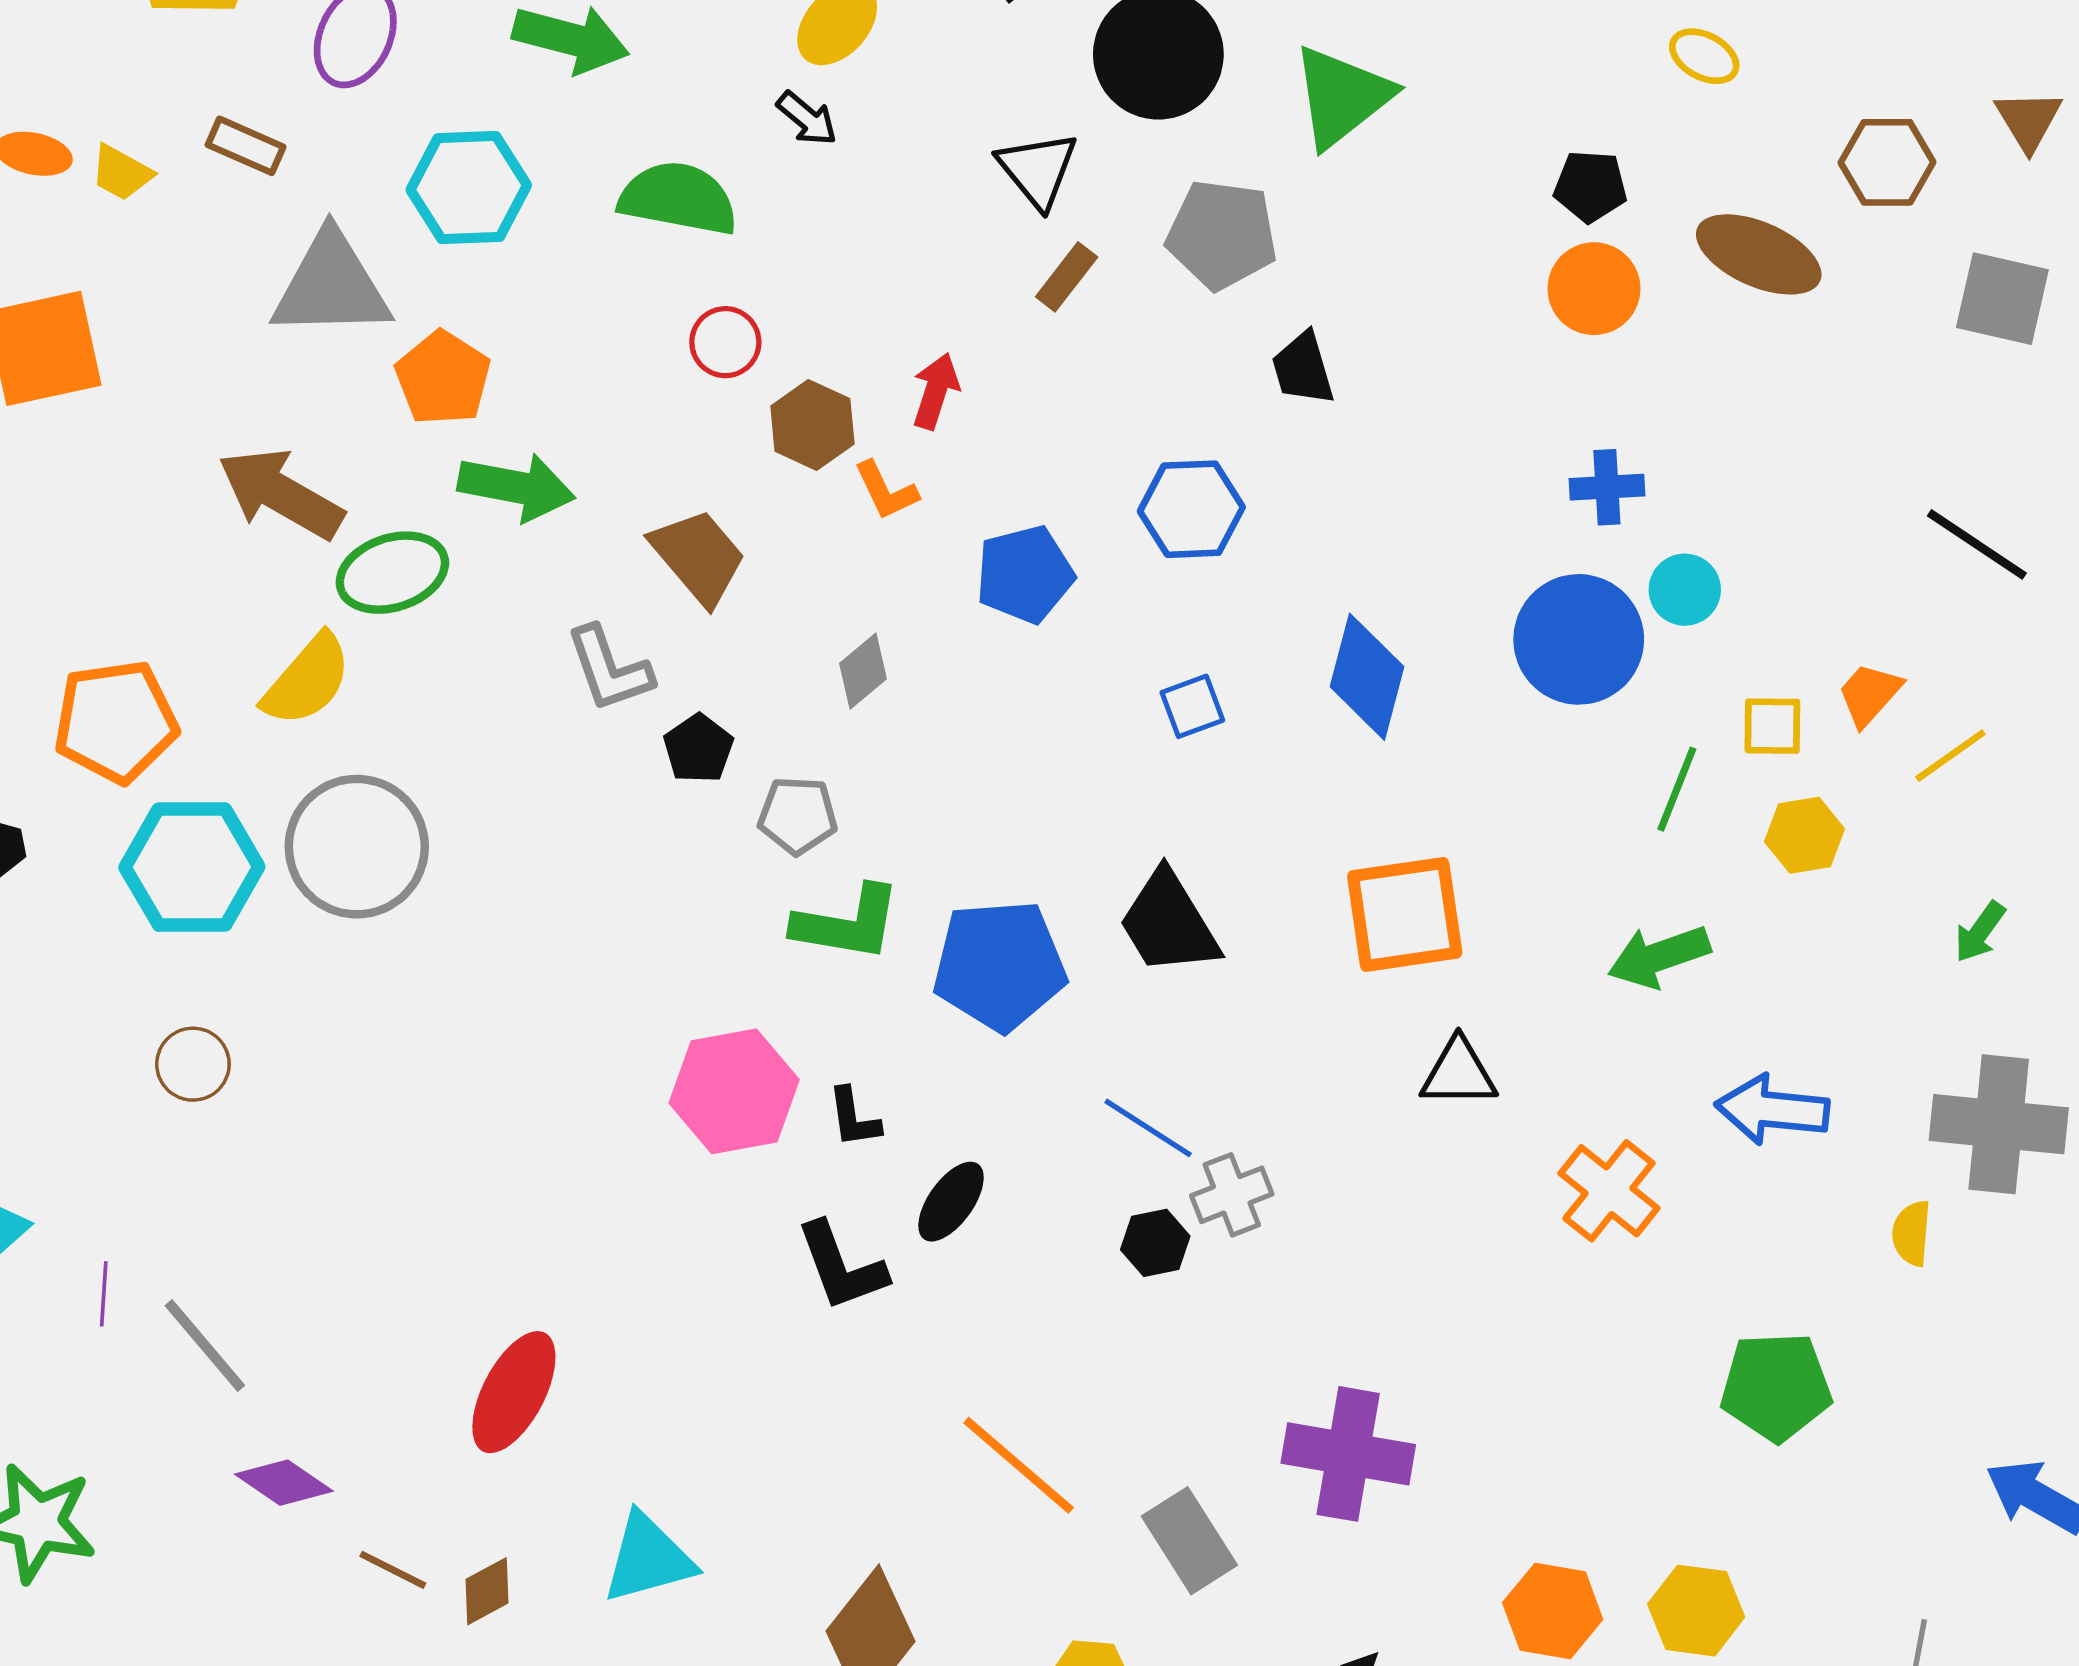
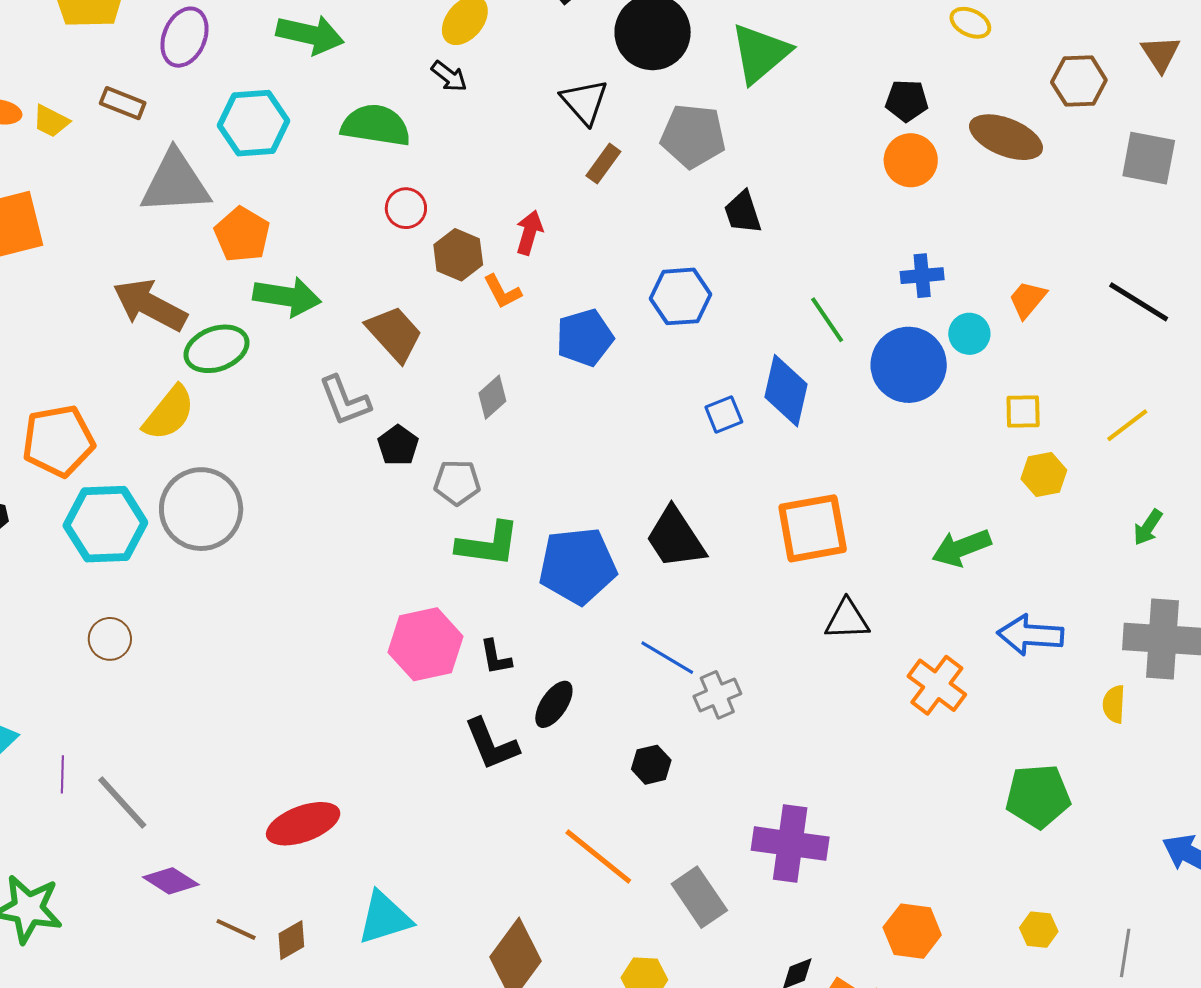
orange trapezoid: (1869, 694) -> (1027, 300), moved
blue square: (1192, 706) -> (724, 414), moved
green line: (1677, 789) -> (827, 320), moved, turned -54
black hexagon: (1155, 1243) -> (651, 765), moved
red ellipse: (514, 1392) -> (303, 824), turned 44
yellow hexagon: (1696, 1611) -> (1039, 930), moved, size x0.7

